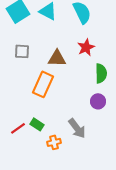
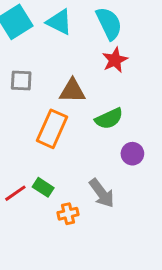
red star: (86, 47) -> (115, 60), moved
green semicircle: (101, 73) -> (109, 119), moved, turned 66

